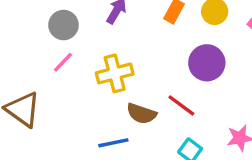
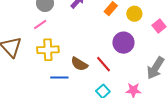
yellow cross: (115, 73) -> (48, 50), moved

